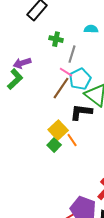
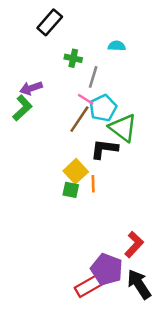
orange line: (72, 140) -> (93, 184), turned 32
green square: (54, 145) -> (71, 190), turned -32

